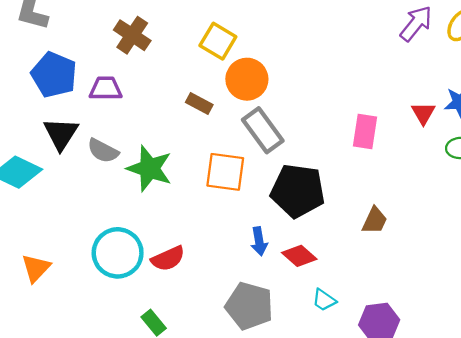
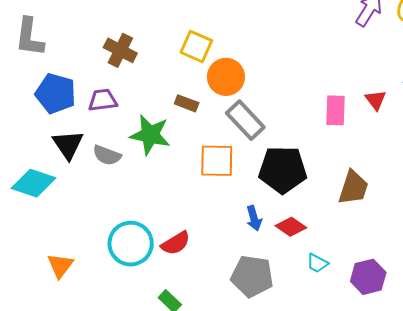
red triangle: (423, 113) -> (376, 100), moved
green star: (149, 168) -> (150, 135), moved
brown trapezoid: (375, 220) -> (353, 188), size x1.4

